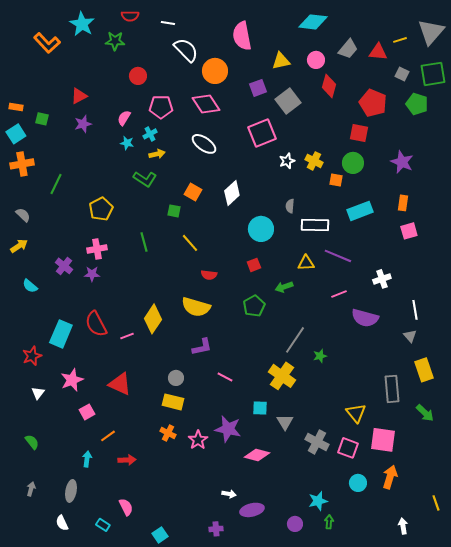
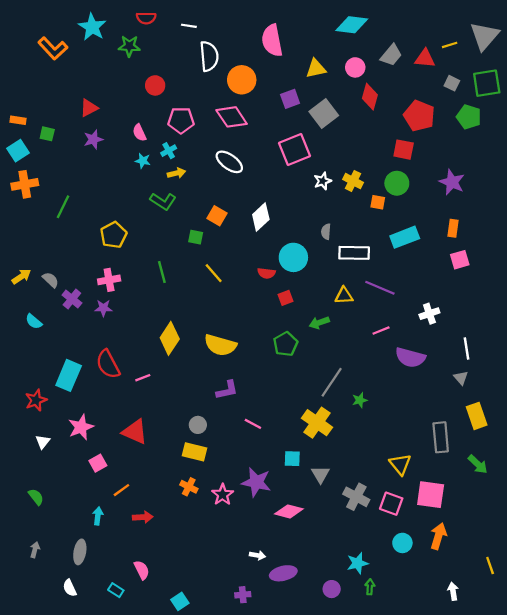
white semicircle: (186, 50) -> (209, 56), turned 40
pink semicircle: (124, 118) -> (139, 133), turned -56
gray semicircle: (23, 215) -> (51, 280), moved
red semicircle: (209, 275) -> (266, 273), moved
yellow diamond: (153, 319) -> (170, 338), moved

